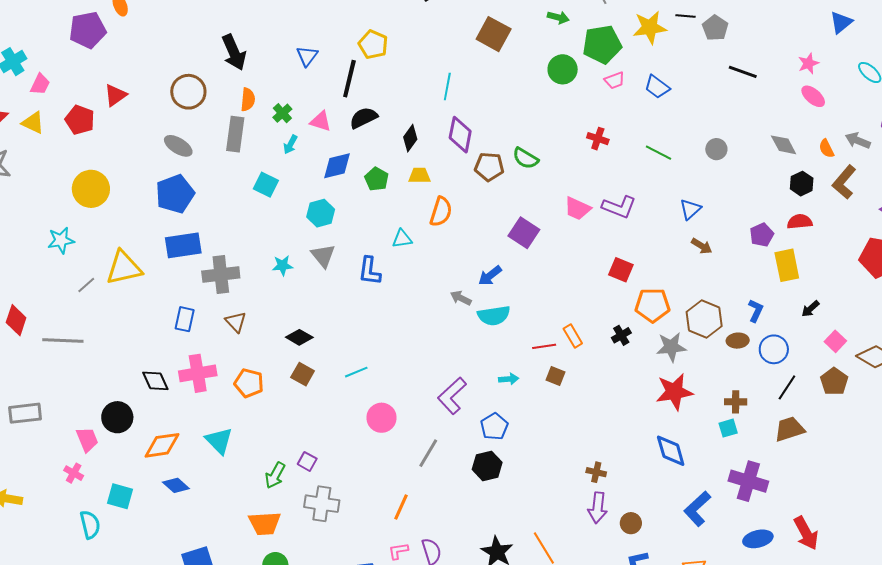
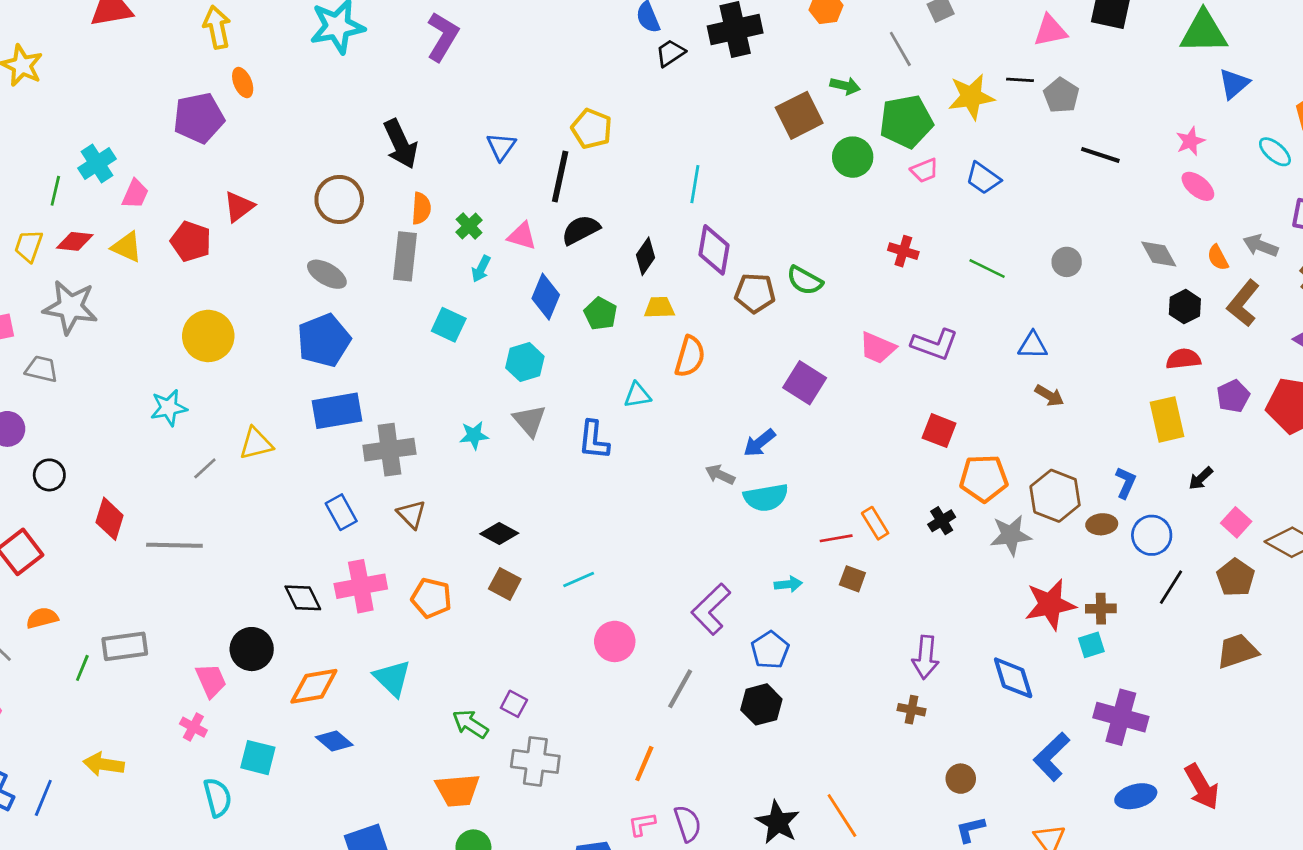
brown square: (494, 34) -> (799, 115), moved, turned 36
blue diamond: (337, 166) -> (546, 297), turned -52
blue triangle: (690, 209) -> (1033, 345), turned 45
purple pentagon: (762, 235) -> (1233, 396), moved
yellow triangle: (124, 268) -> (256, 443), size x0.7
blue rectangle: (185, 319) -> (341, 512), turned -40
red star: (674, 392) -> (1050, 604), moved
brown trapezoid: (790, 429) -> (1237, 651), moved
green arrow: (275, 475) -> (470, 724), turned 96
purple arrow: (598, 508) -> (926, 657), moved

